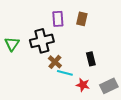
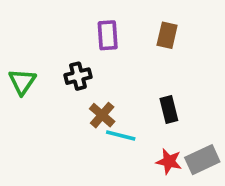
brown rectangle: (82, 19) -> (167, 35), moved
black cross: (42, 41) -> (78, 76), size x0.6
red star: (83, 85) -> (169, 161), moved

